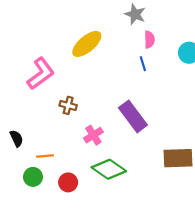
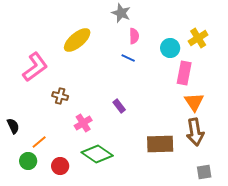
blue line: (143, 64) -> (128, 58), turned -48
purple rectangle: (133, 116) -> (119, 106), size x0.5
orange line: (45, 156) -> (39, 142), turned -35

